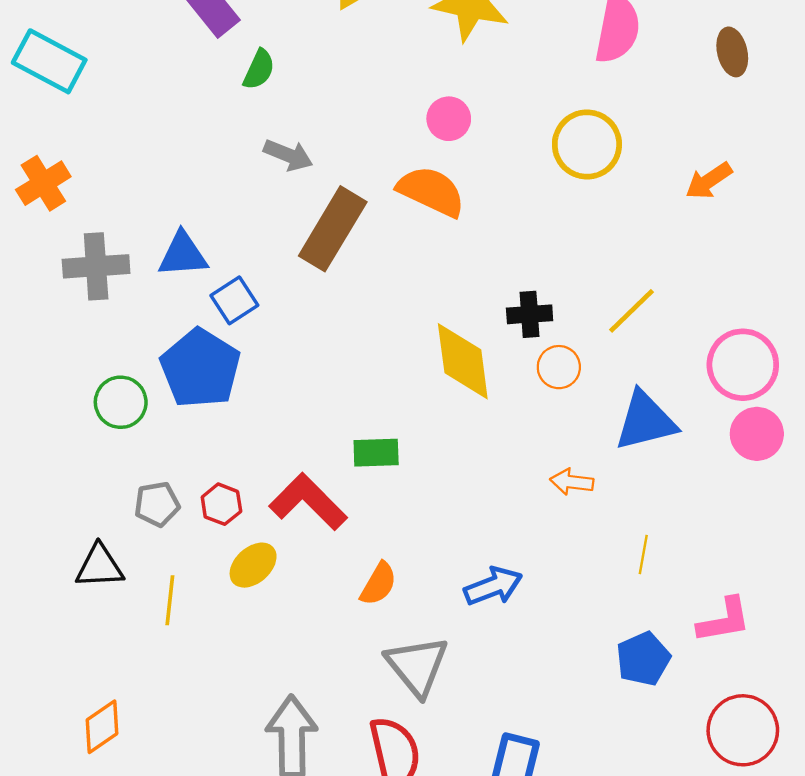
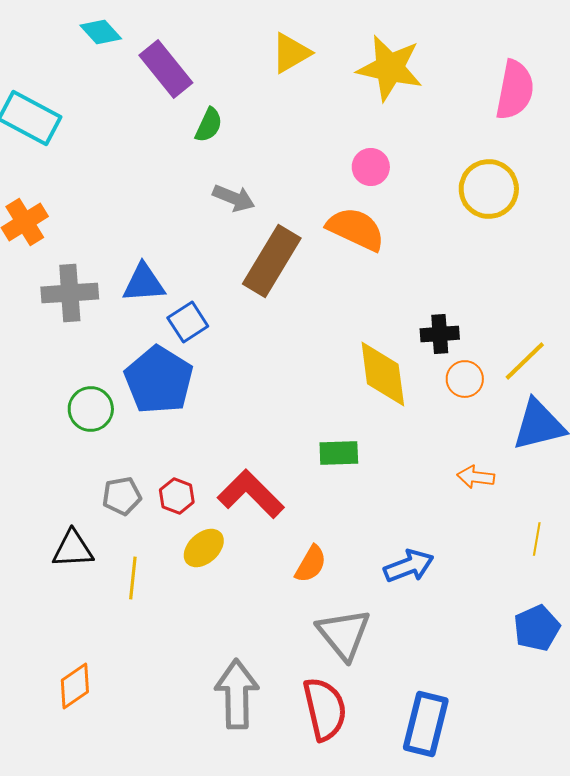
yellow line: (631, 311) -> (525, 361), moved
green rectangle: (376, 453) -> (339, 453), moved

